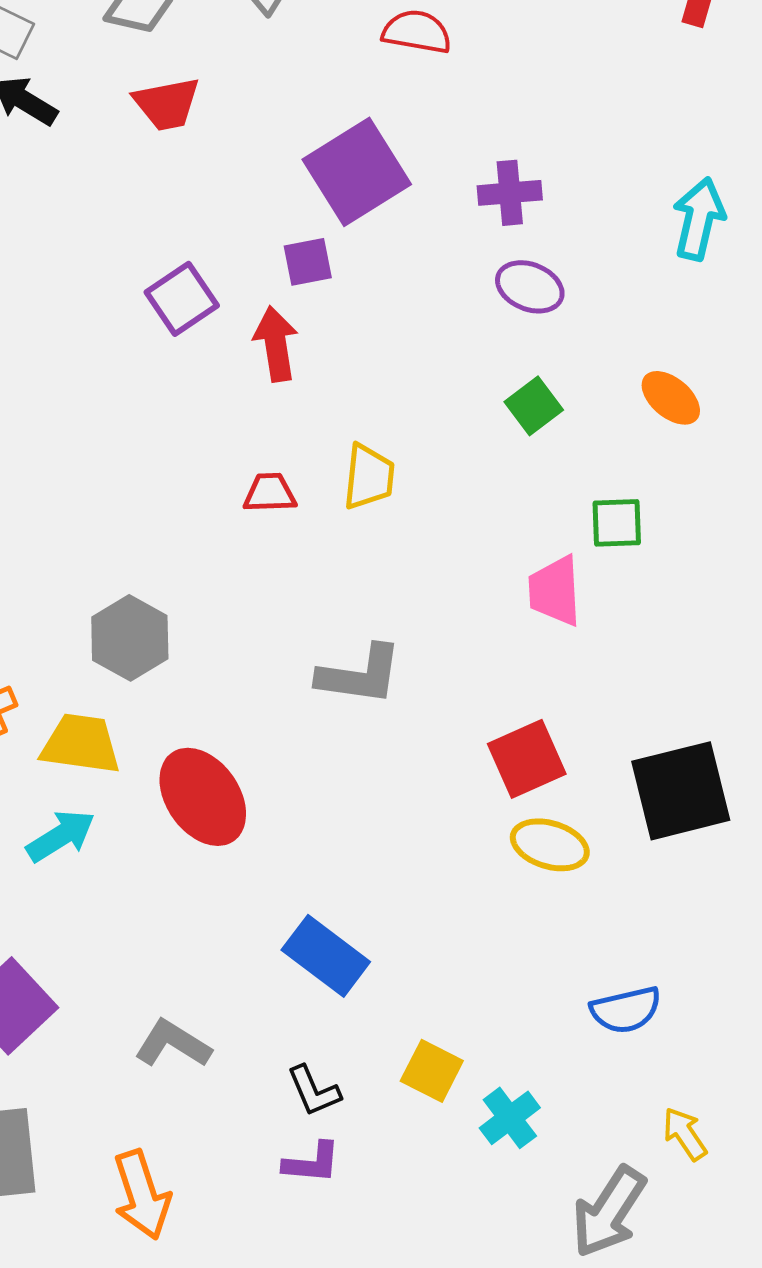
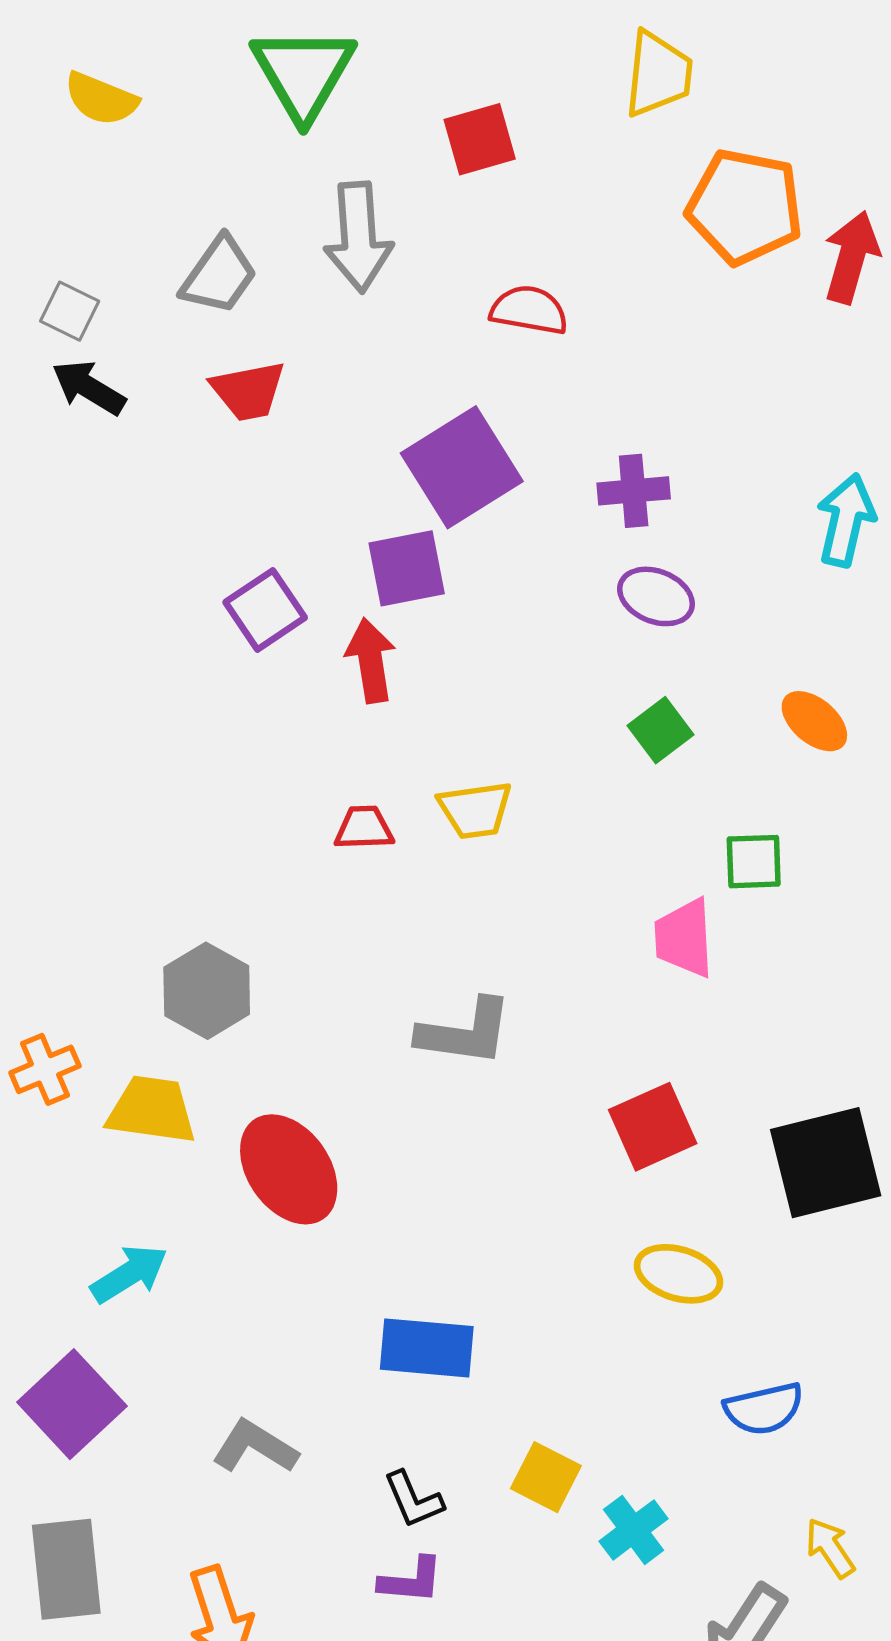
purple square: (308, 262) -> (407, 568), size x1.4
yellow trapezoid: (369, 477) -> (475, 810), turned 76
cyan arrow: (61, 836) -> (129, 1274), moved
yellow ellipse: (550, 845) -> (678, 1274), moved
blue rectangle: (326, 956) -> (427, 1348), turned -32

